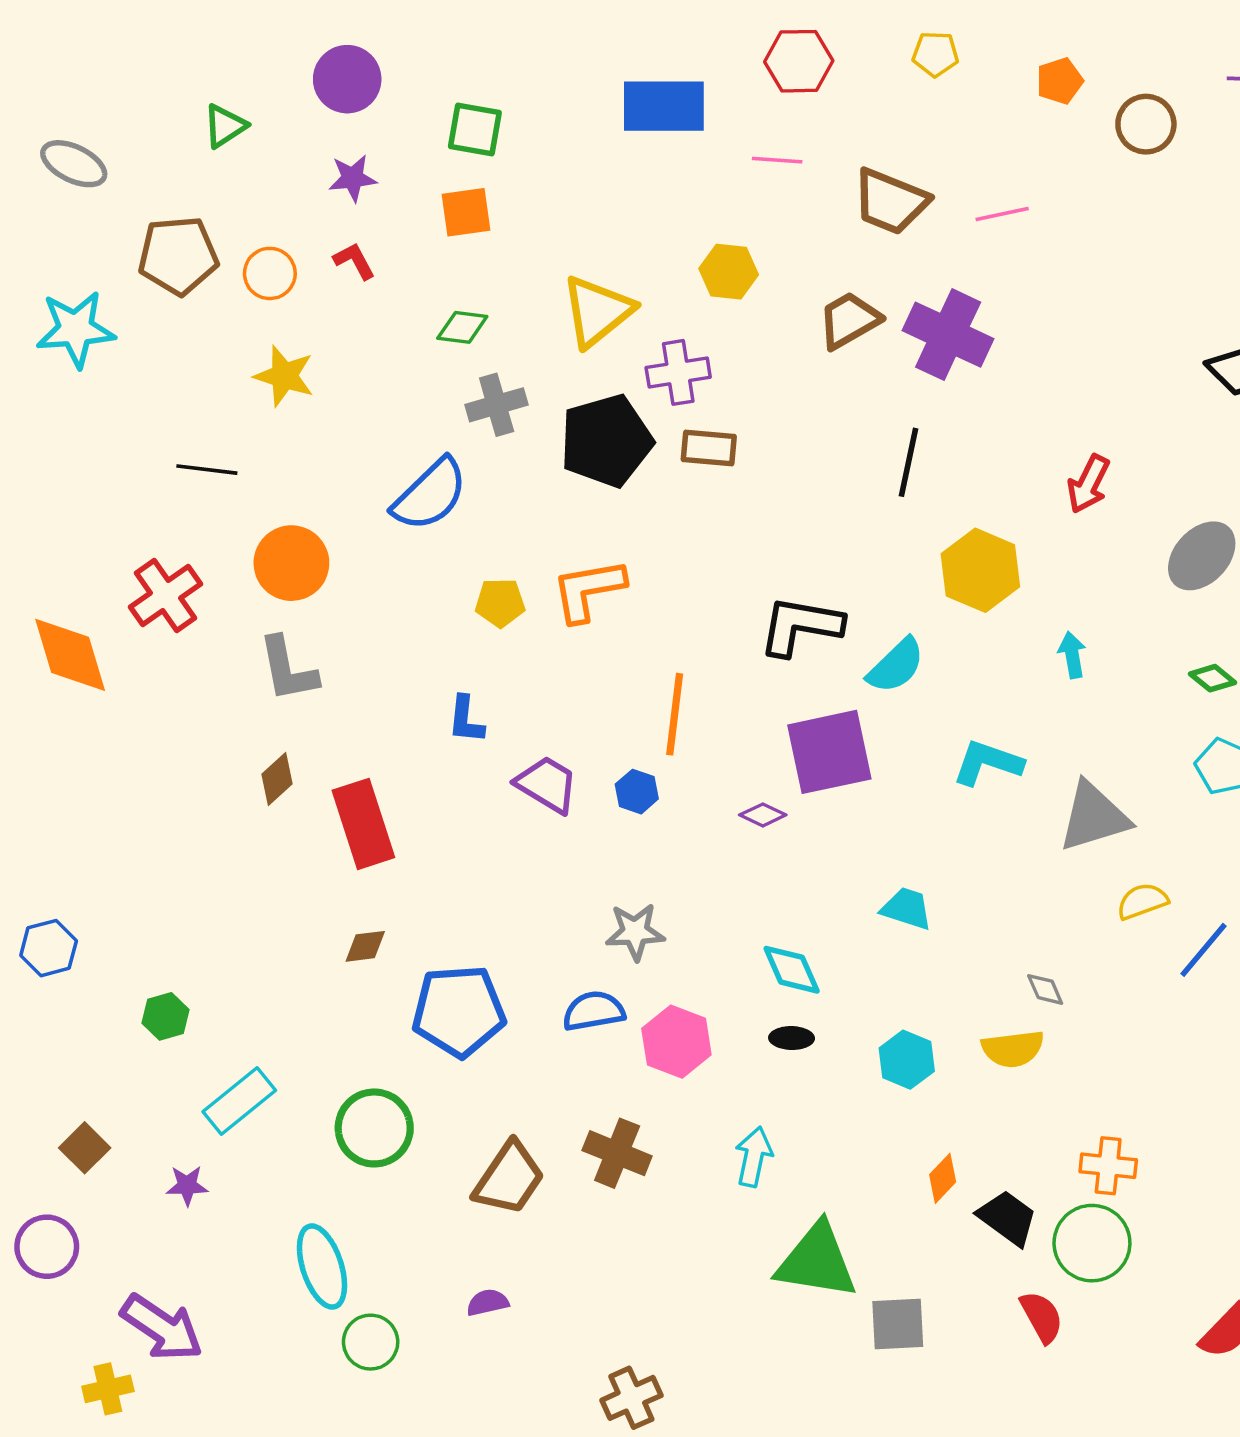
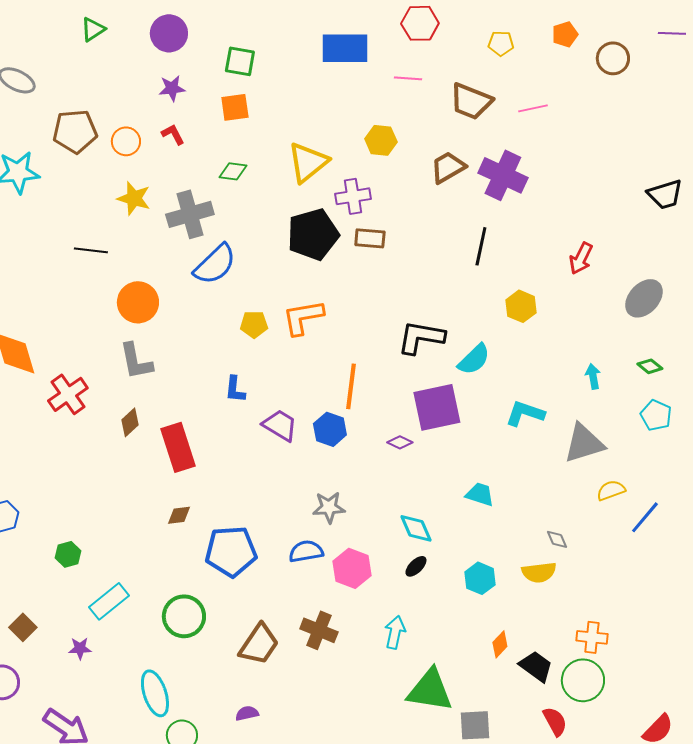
yellow pentagon: (935, 54) -> (501, 43), moved
green triangle: (225, 126) -> (93, 29), moved
gray cross: (497, 405) -> (190, 214), moved, size x1.4
yellow hexagon: (980, 570) -> (521, 306), size x0.7
red cross: (166, 595) -> (68, 394), moved
cyan arrow: (1072, 655) -> (593, 376), moved
blue hexagon: (637, 792) -> (330, 429), size x1.4
black ellipse: (792, 1038) -> (416, 566), turned -45

